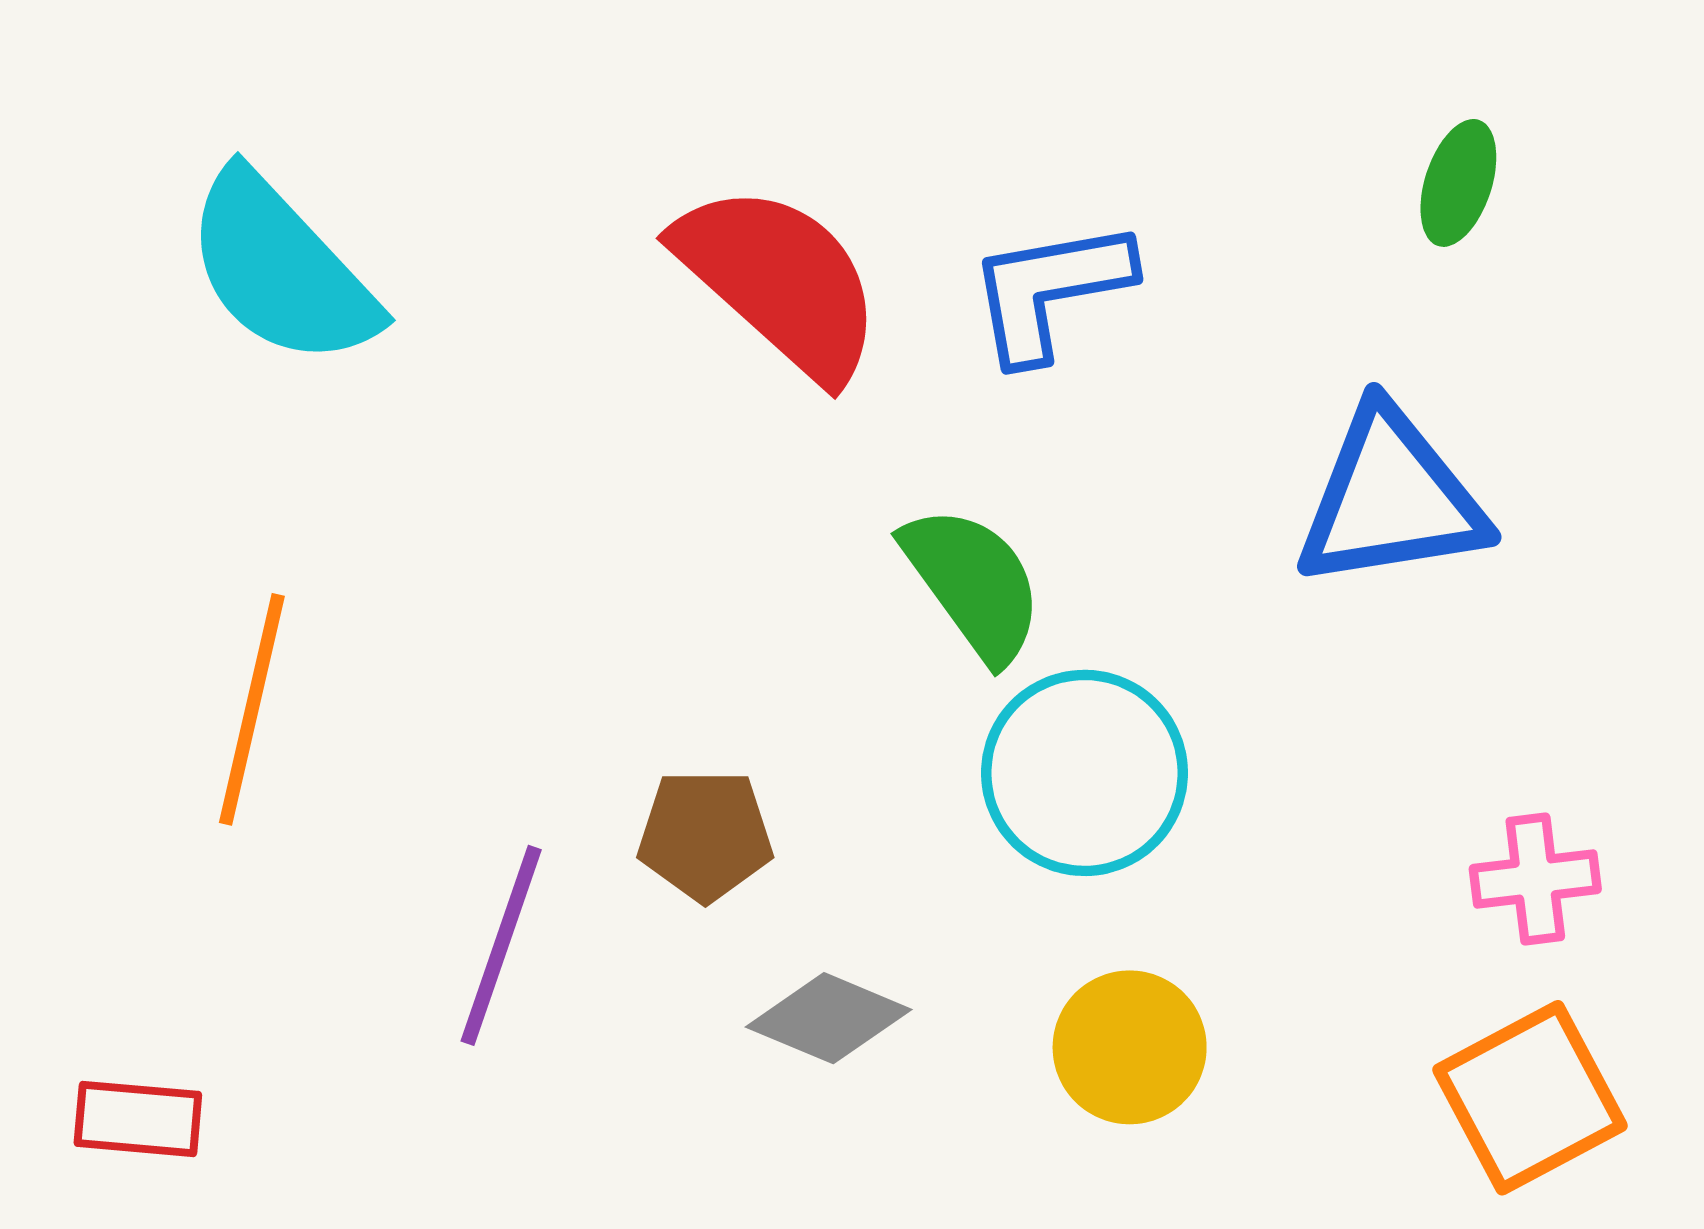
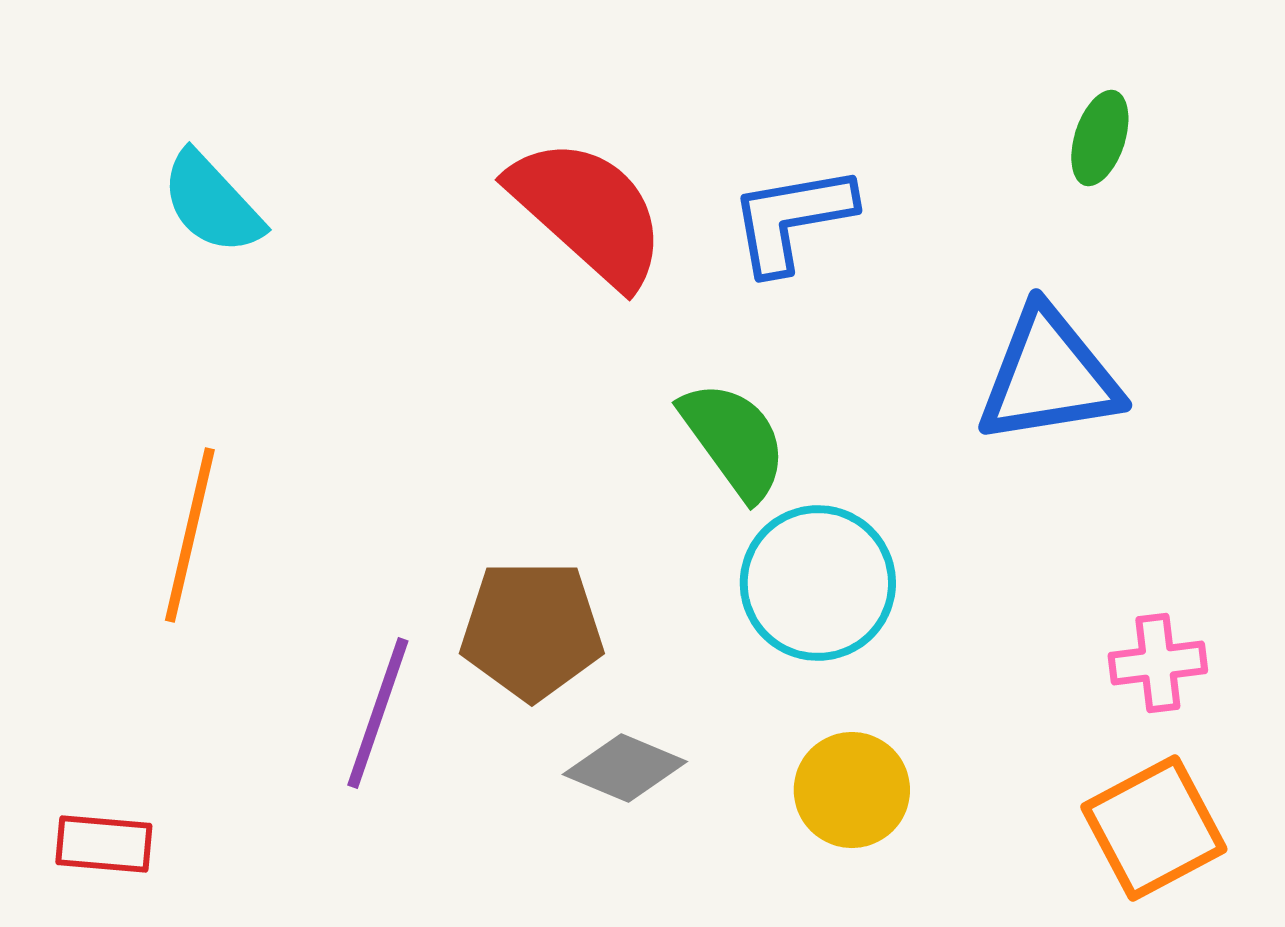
cyan semicircle: (281, 269) -> (212, 203), size x0.7
brown pentagon: (705, 835) -> (532, 630), size x1.4

